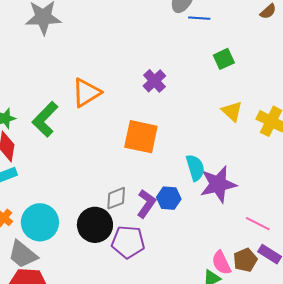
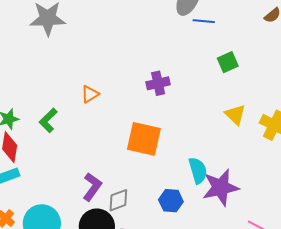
purple cross: (154, 81) -> (158, 83), turned 30
orange triangle: (86, 93) -> (90, 94), size x0.6
green L-shape: (45, 119) -> (48, 120), size x0.7
purple L-shape: (146, 204) -> (92, 187), moved

